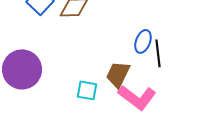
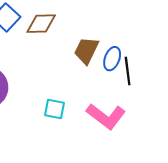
brown trapezoid: (118, 74) -> (86, 50), moved

